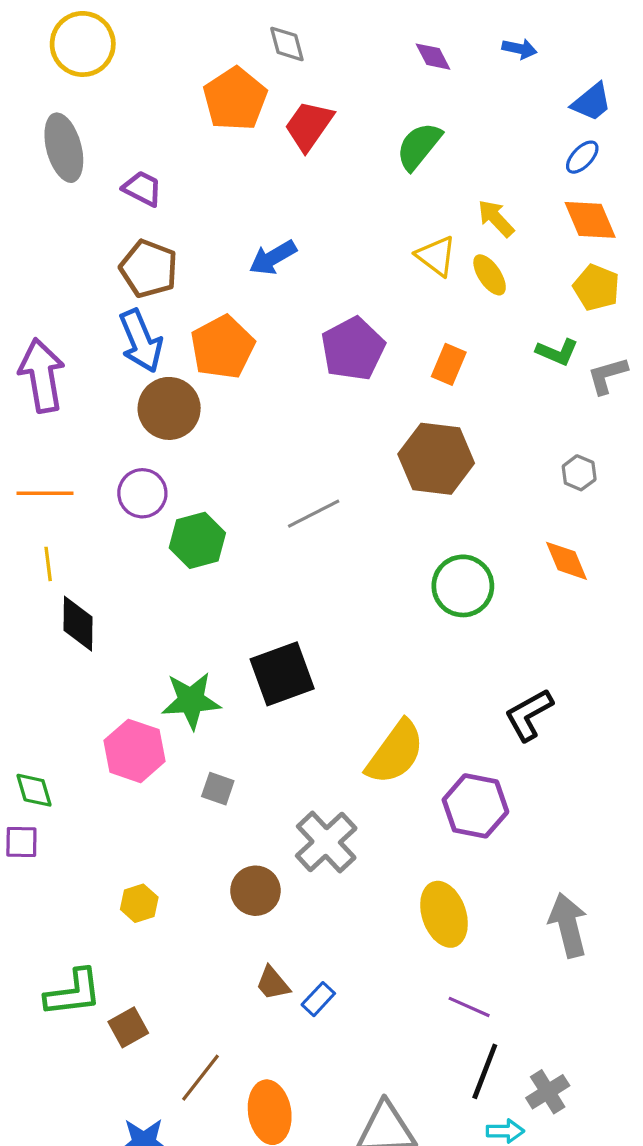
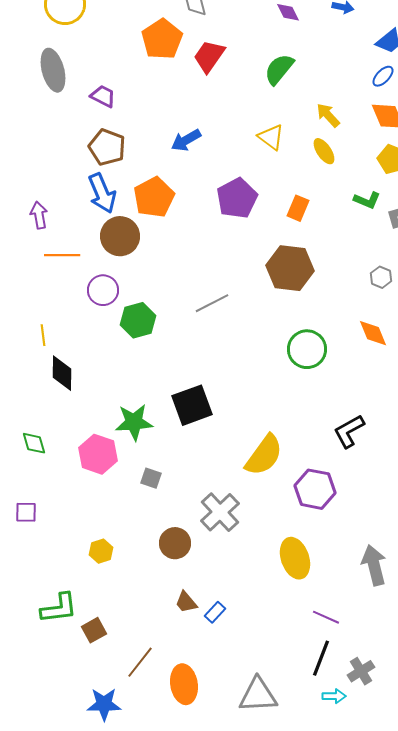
yellow triangle: (436, 256) -> (271, 137), moved
purple arrow: (42, 375) -> (39, 215), size x0.6
orange line: (45, 493) -> (62, 255), moved
green diamond: (34, 790) -> (34, 443), moved
purple line: (469, 1007) -> (326, 617), moved

